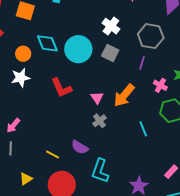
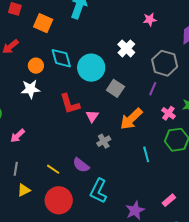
gray square: (110, 53) -> (115, 88), moved
pink triangle: (97, 98) -> (92, 116), moved
gray line: (11, 148) -> (16, 169), moved

